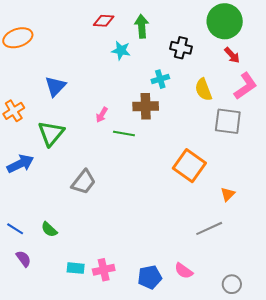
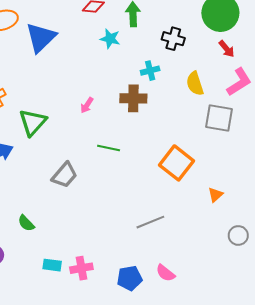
blue triangle: (55, 86) -> (41, 37), moved, size x1.4
green line: (124, 133) -> (109, 148), moved
gray line: (209, 228) -> (150, 222), moved
gray circle: (232, 284) -> (238, 235), moved

